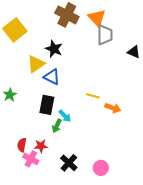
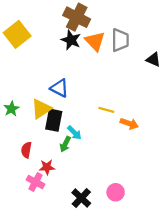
orange triangle: (97, 18) -> (95, 41), moved
black star: (54, 49) -> (71, 40), moved
yellow triangle: (36, 64) -> (41, 109), moved
red semicircle: (22, 145) -> (26, 150), moved
black cross: (69, 163) -> (81, 198), moved

